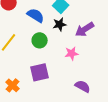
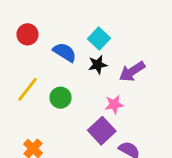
green circle: (40, 40) -> (61, 98), moved
purple square: (40, 72) -> (102, 131), moved, turned -30

